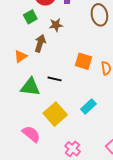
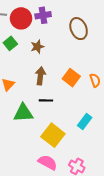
brown arrow: (40, 43) -> (40, 76), moved
orange square: (83, 61) -> (71, 78), turned 30
pink semicircle: (31, 134) -> (48, 162), moved

